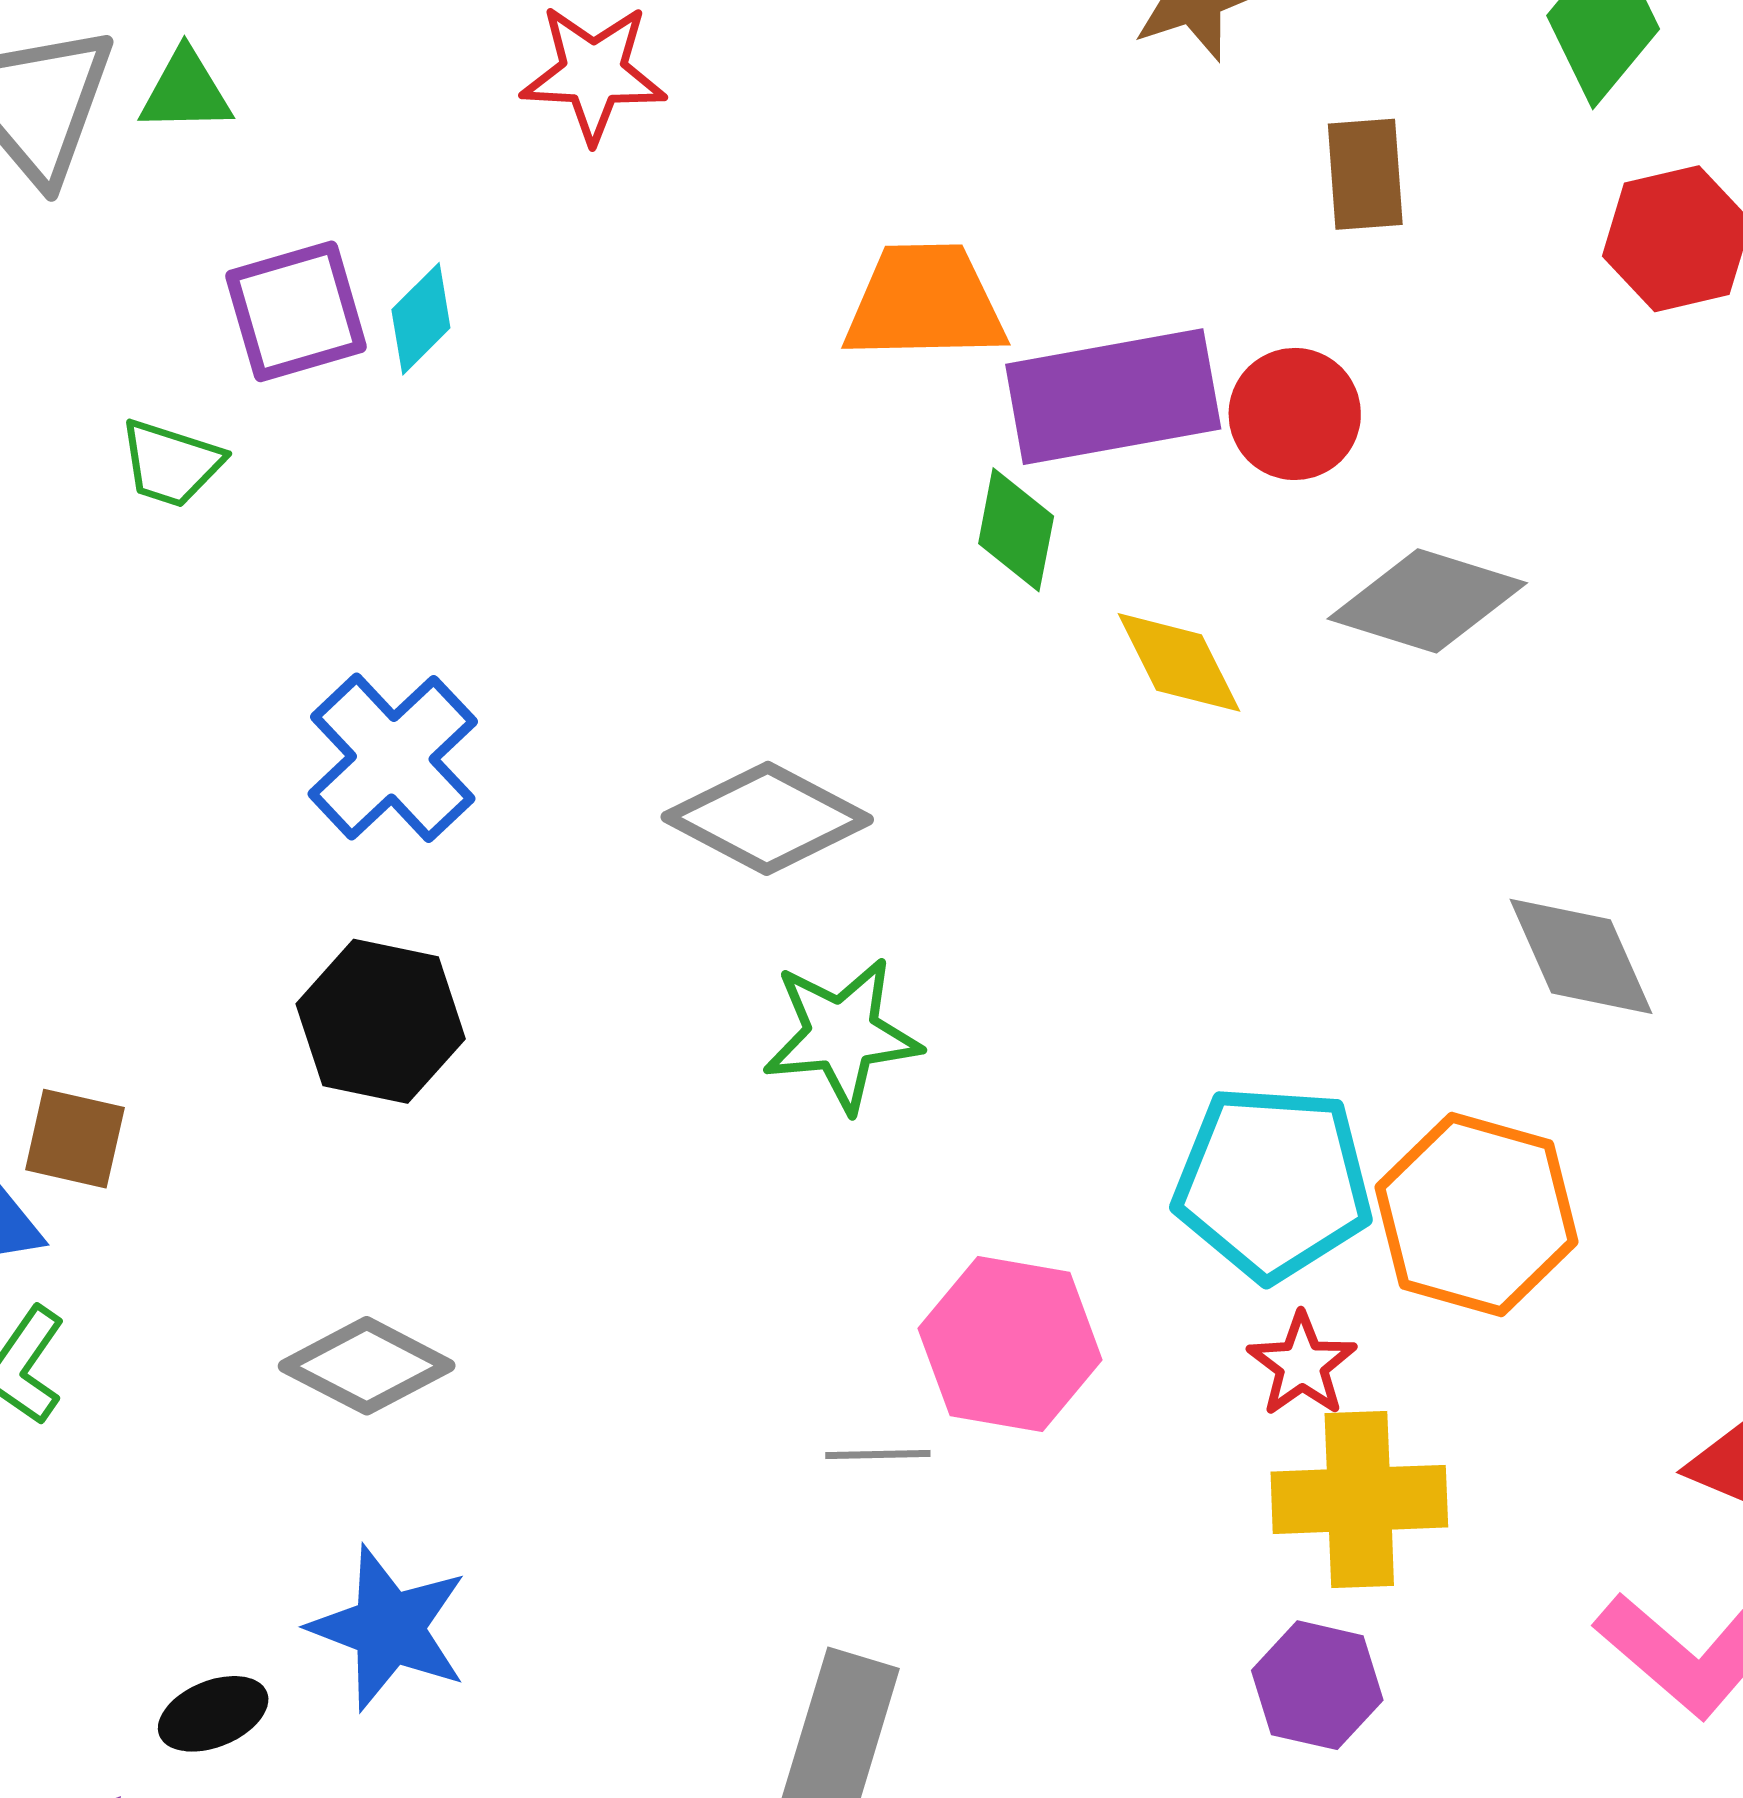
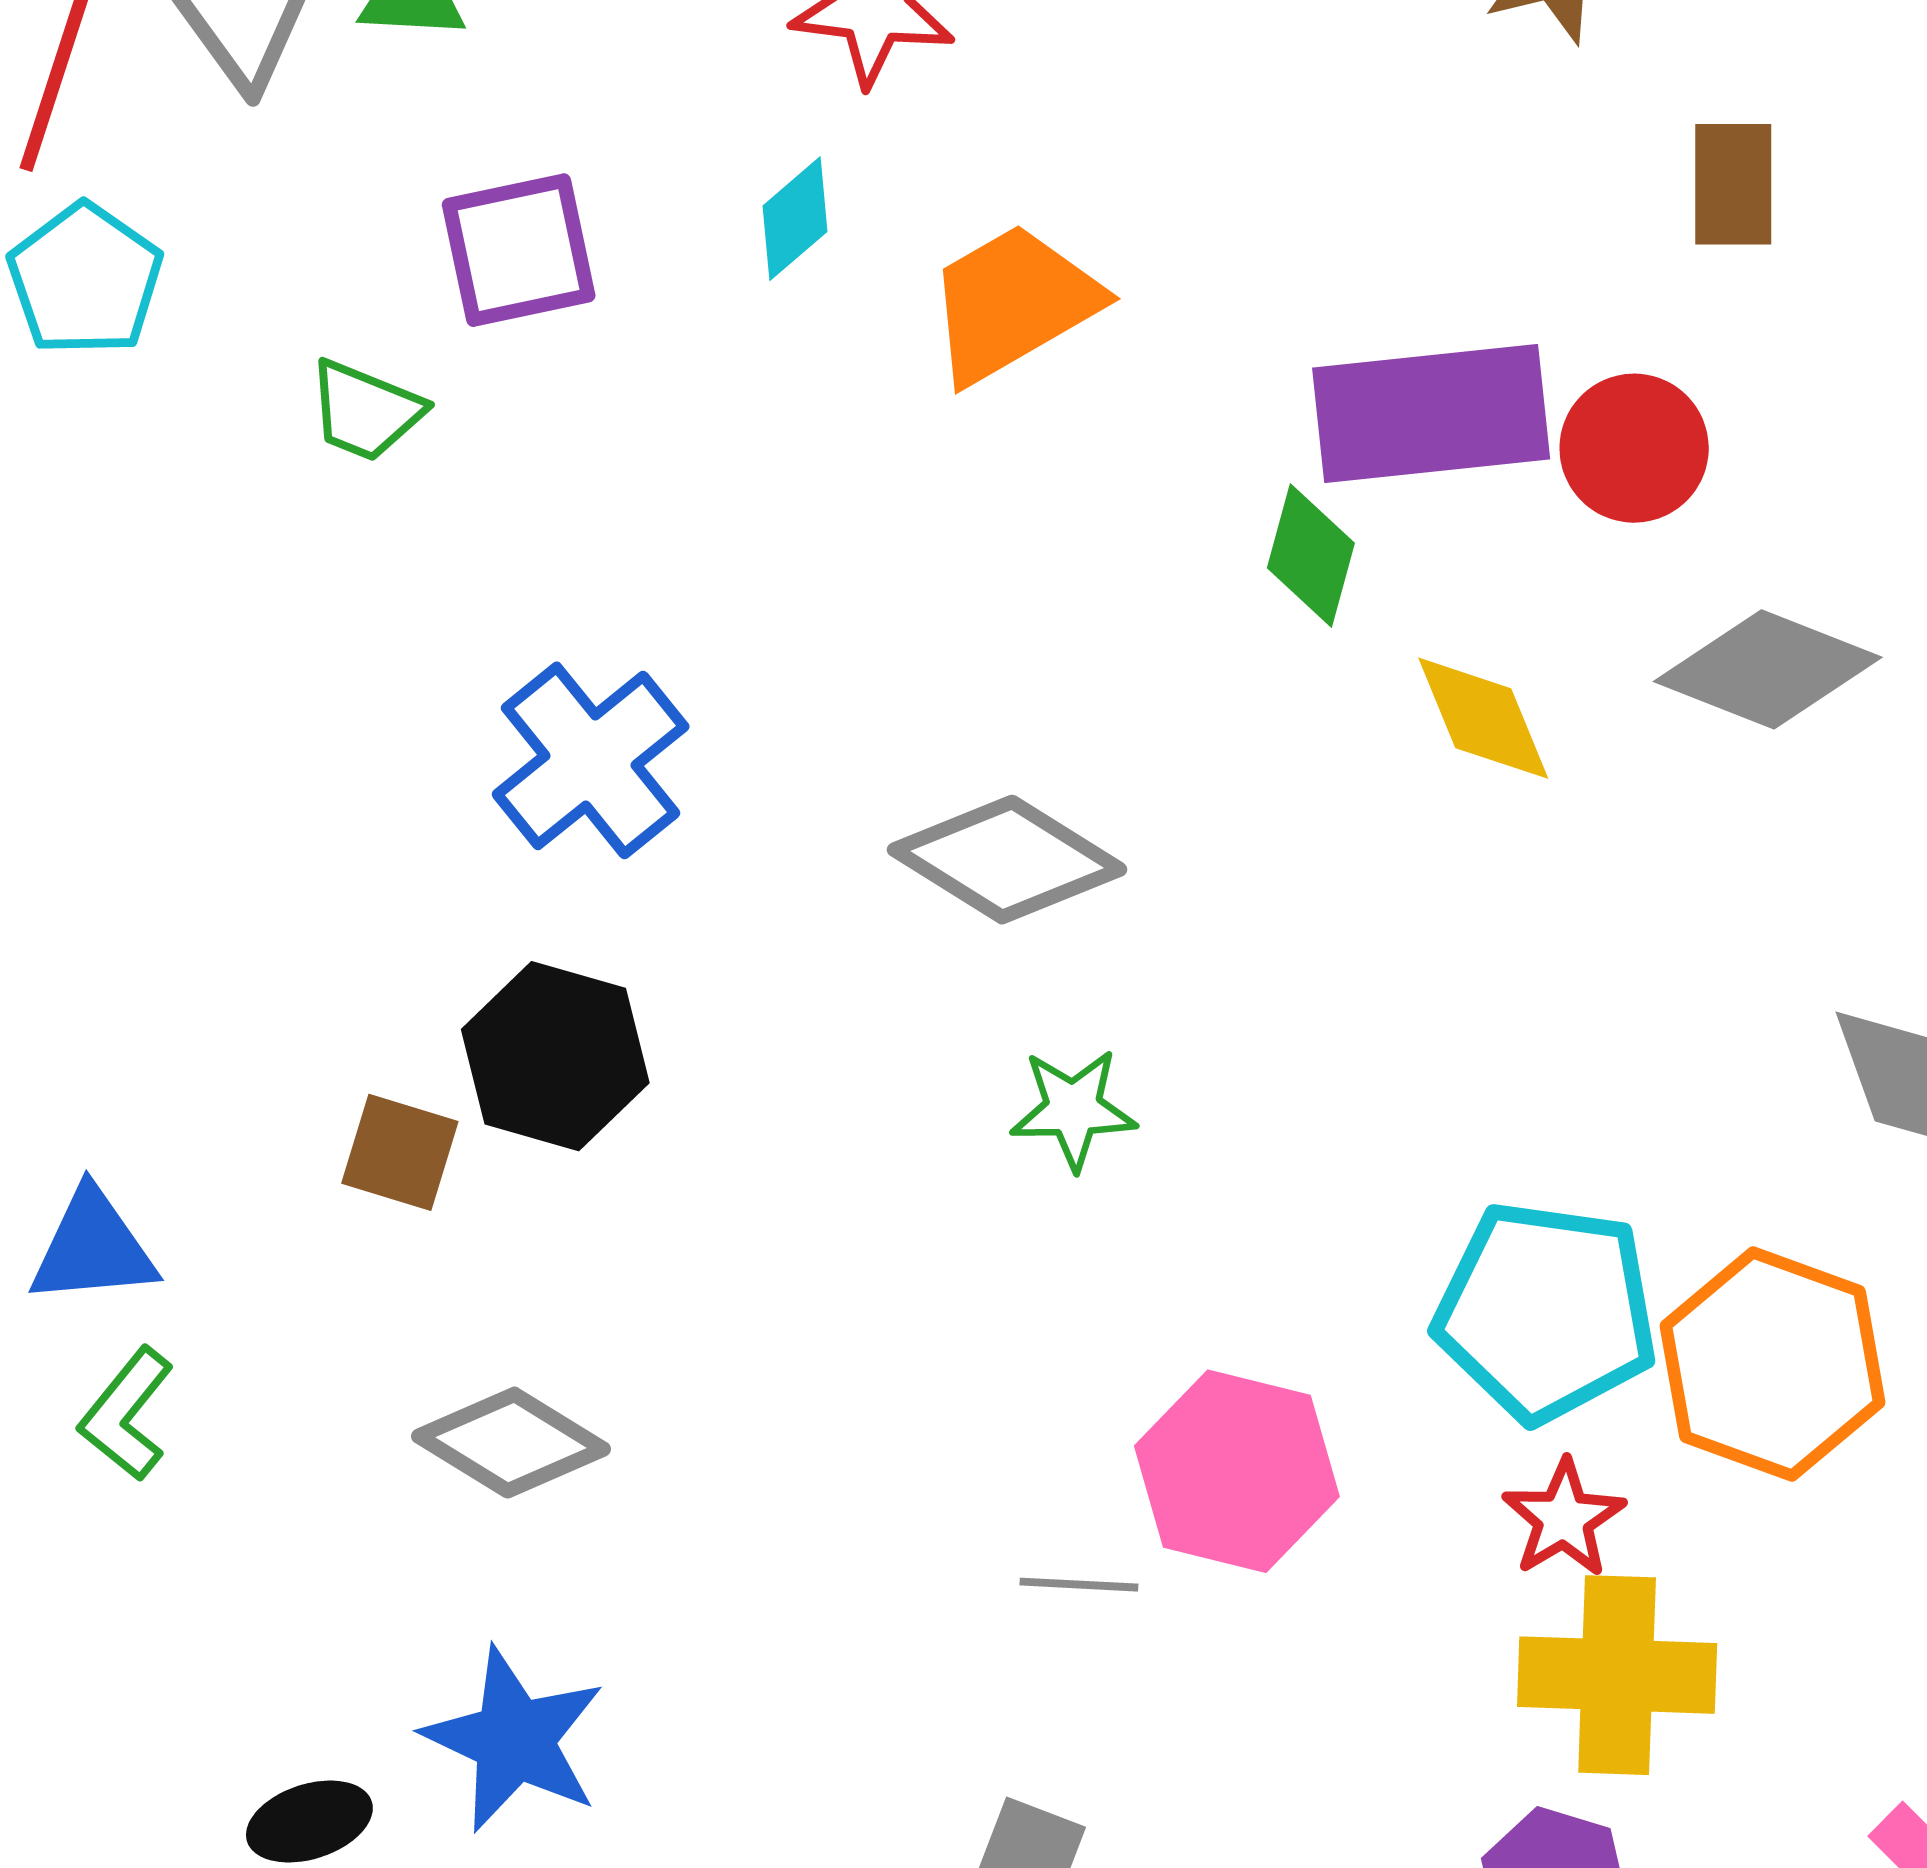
orange trapezoid: (925, 302) -> (1013, 303), moved, turned -33
cyan diamond: (421, 319) -> (795, 219), moved
green star: (842, 1035) -> (1073, 1109), size x0.7
brown square: (75, 1139) -> (400, 1152), moved

